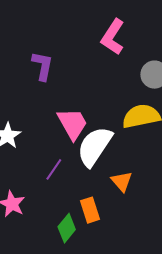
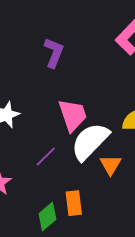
orange triangle: (122, 181) -> (111, 165), moved

